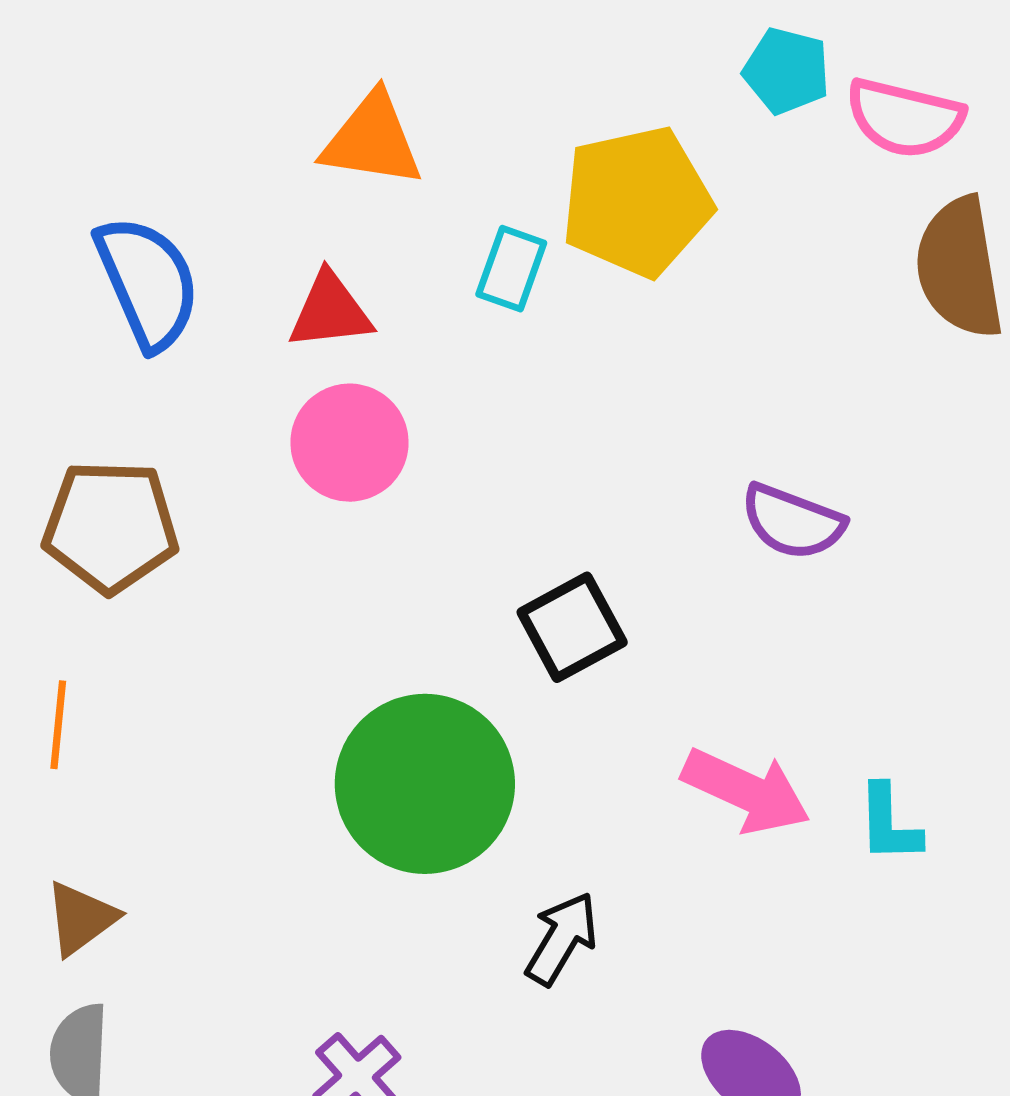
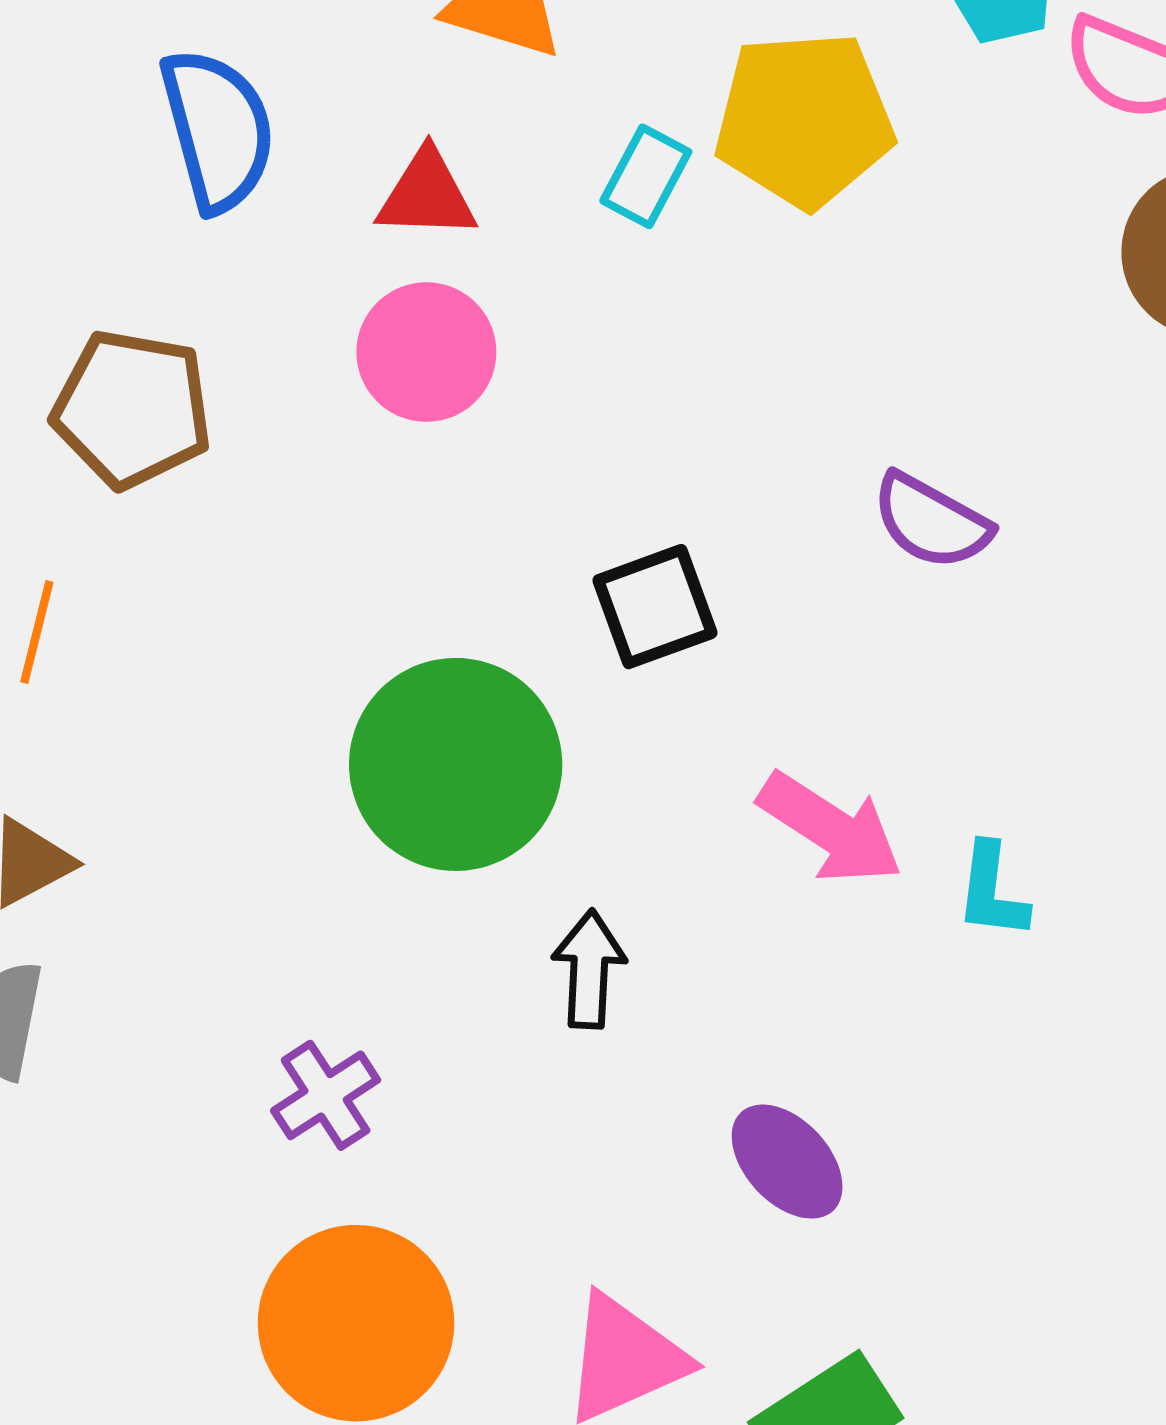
black arrow: (562, 939) -> (589, 969), turned -36

